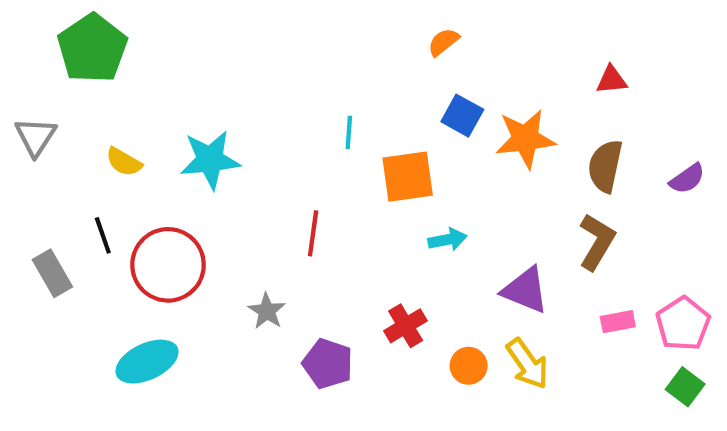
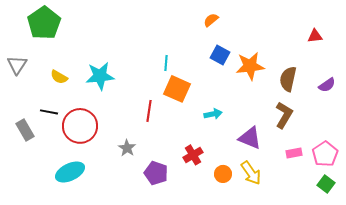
red triangle: (612, 80) -> (315, 36), moved
orange square: (408, 177) -> (177, 89), moved, turned 32
black line: (103, 235) -> (49, 112), turned -60

